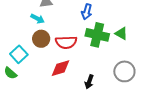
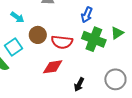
cyan arrow: (38, 19) -> (17, 17), moved
green triangle: (121, 33) -> (117, 33), moved, turned 48

